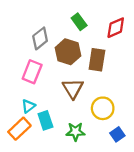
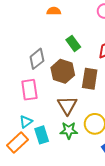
pink rectangle: (32, 72) -> (29, 90), turned -30
green star: (75, 132) -> (69, 130), moved

